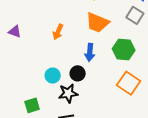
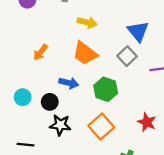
blue arrow: (90, 52) -> (69, 83), turned -96
black star: (68, 93) -> (60, 125), moved

